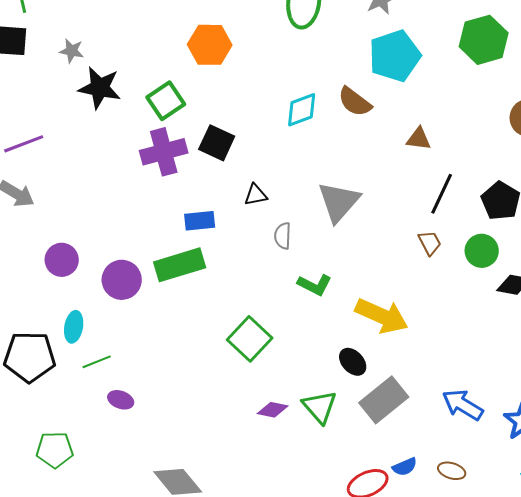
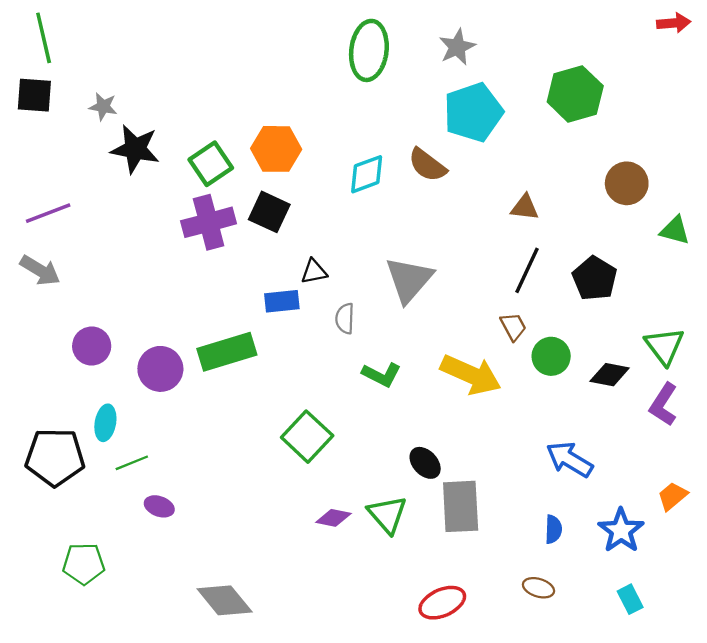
orange hexagon: (210, 45) -> (276, 149), moved
brown triangle: (419, 139) -> (525, 207), moved
blue rectangle: (200, 221) -> (282, 301), moved
green circle: (482, 251) -> (551, 356), moved
yellow arrow: (382, 316) -> (471, 375), moved
gray rectangle: (384, 400) -> (461, 506), turned -54
blue arrow: (463, 405) -> (569, 459), moved
blue semicircle: (405, 467) -> (553, 529), moved, turned -65

